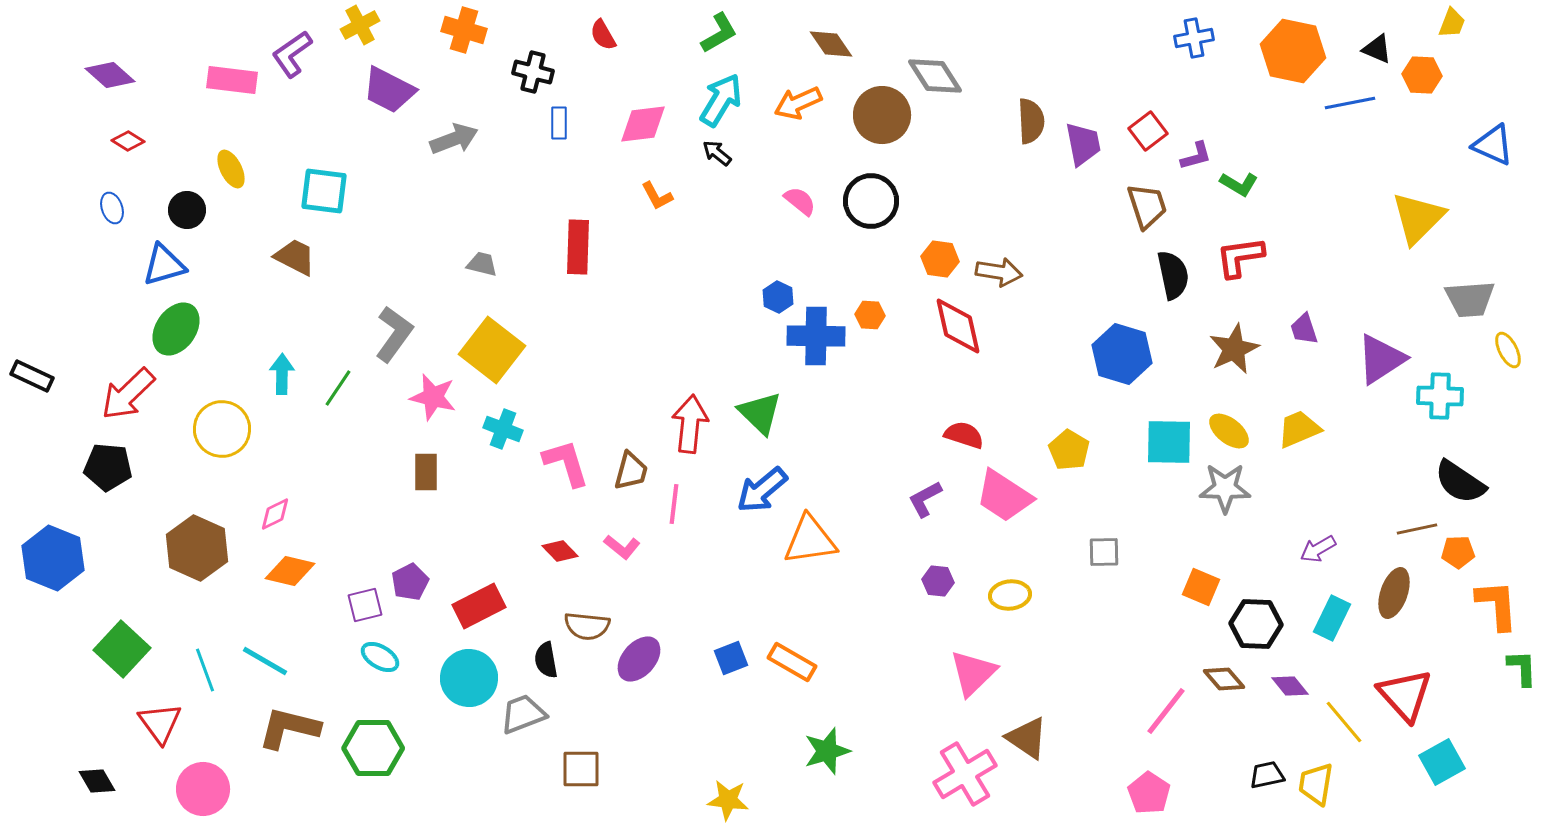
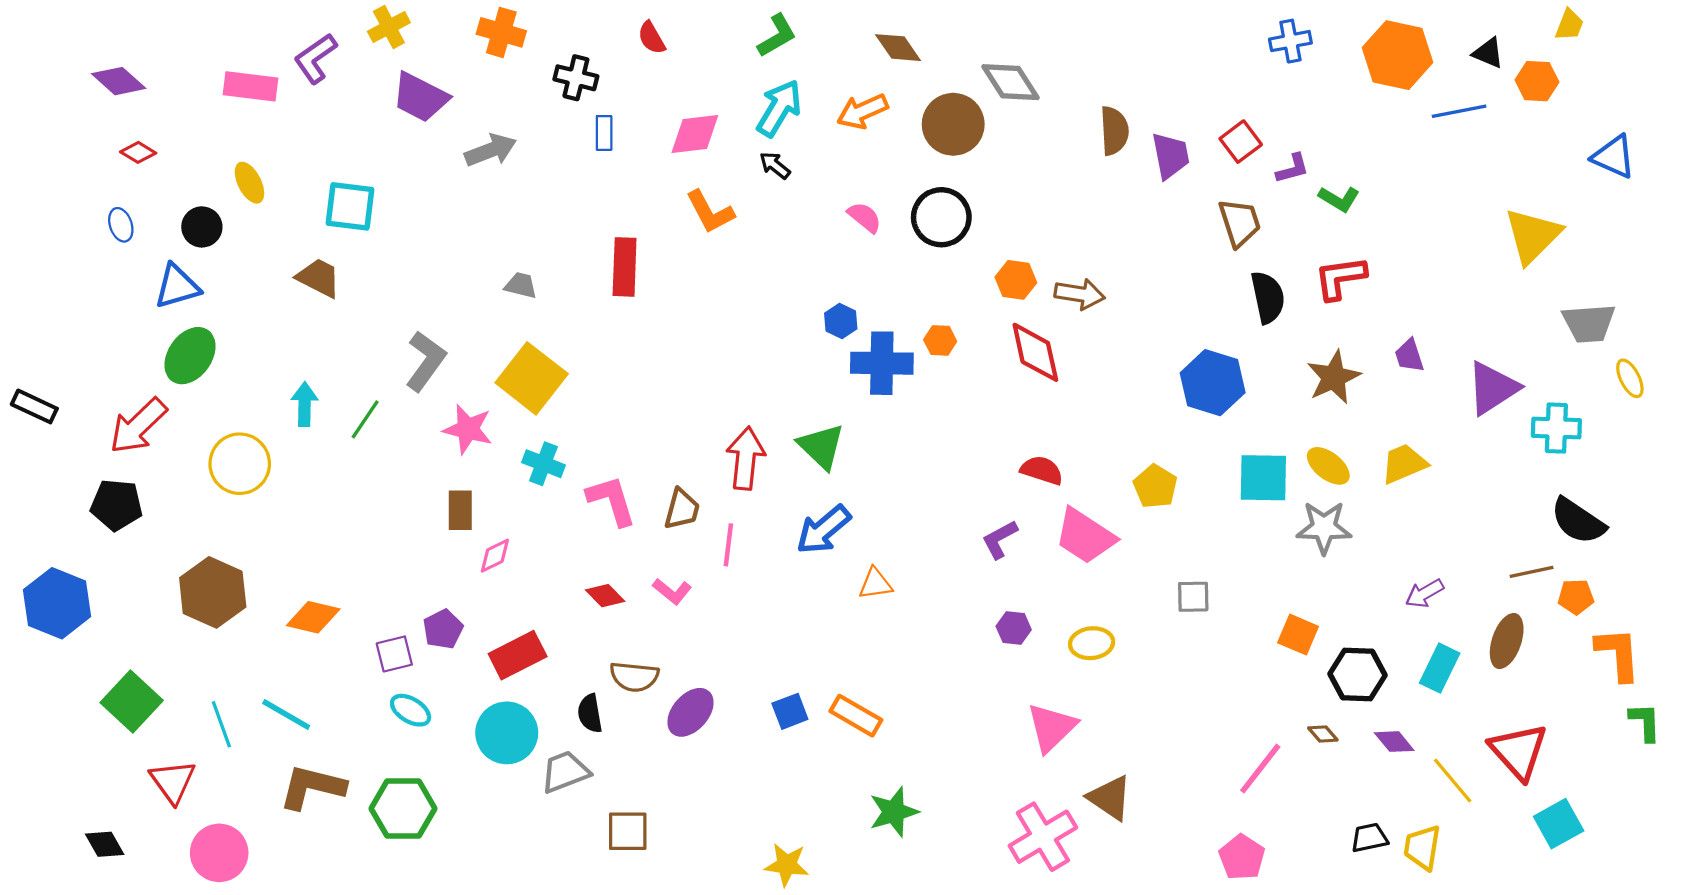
orange L-shape: (657, 196) -> (710, 212), size x1.4
pink diamond: (275, 514) -> (495, 556), moved
orange triangle: (810, 540) -> (875, 584), size x0.6
brown diamond: (1224, 679) -> (1323, 734), size x0.7

